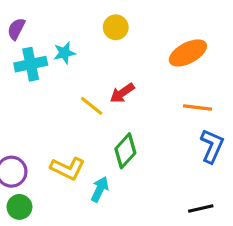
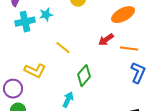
red arrow: (122, 93) -> (106, 40), moved
yellow L-shape: (68, 168) -> (35, 71), moved

